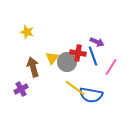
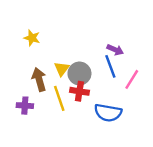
red cross: (78, 53) -> (79, 91), moved
yellow line: (75, 88) -> (59, 98), moved, turned 35
purple cross: (21, 89) -> (25, 106), turned 32

